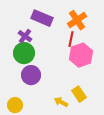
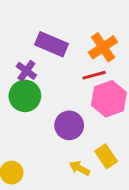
red line: (71, 39) -> (94, 75), turned 63
purple circle: (31, 75) -> (69, 125), moved

